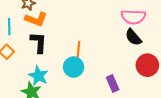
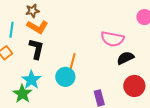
pink semicircle: (133, 17) -> (112, 39), moved
black semicircle: (133, 37) -> (125, 58), turned 96

